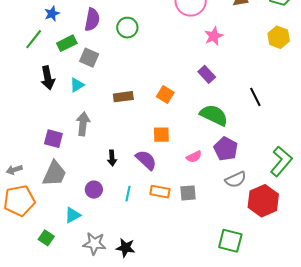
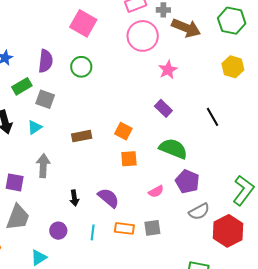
black line: (255, 97) -> (212, 117), moved
orange square: (161, 135) -> (129, 159), moved

